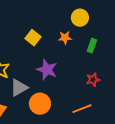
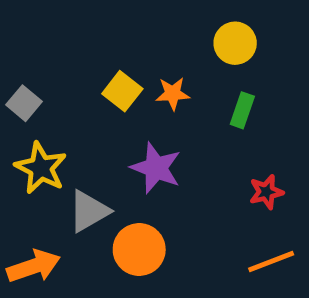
orange star: (65, 38) -> (173, 94), moved
green rectangle: (92, 46) -> (242, 110), moved
orange line: (82, 109) -> (271, 261), moved

